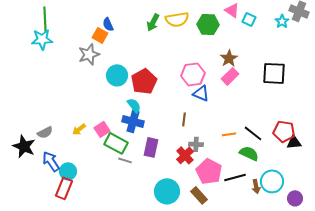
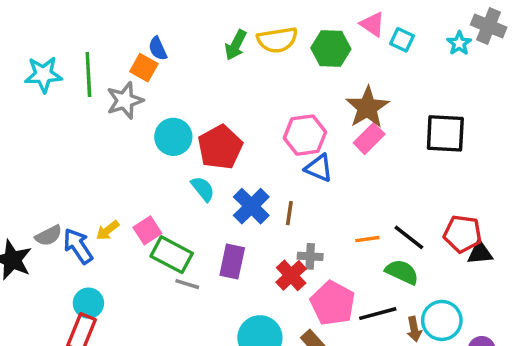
green line: (45, 19) -> (88, 74), moved
brown star: (229, 58) -> (367, 107), size x1.4
blue cross: (133, 121) -> (251, 206), moved, turned 30
blue arrow: (51, 161) -> (78, 246), moved

